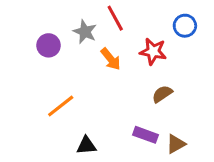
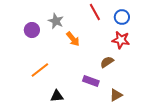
red line: (115, 18) -> (95, 12), moved
red star: (153, 51) -> (121, 40), moved
purple rectangle: (146, 135) -> (91, 81), moved

